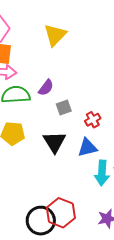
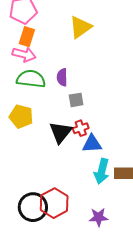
purple semicircle: (46, 88) -> (62, 77), turned 132
red cross: (93, 120) -> (81, 128), moved

